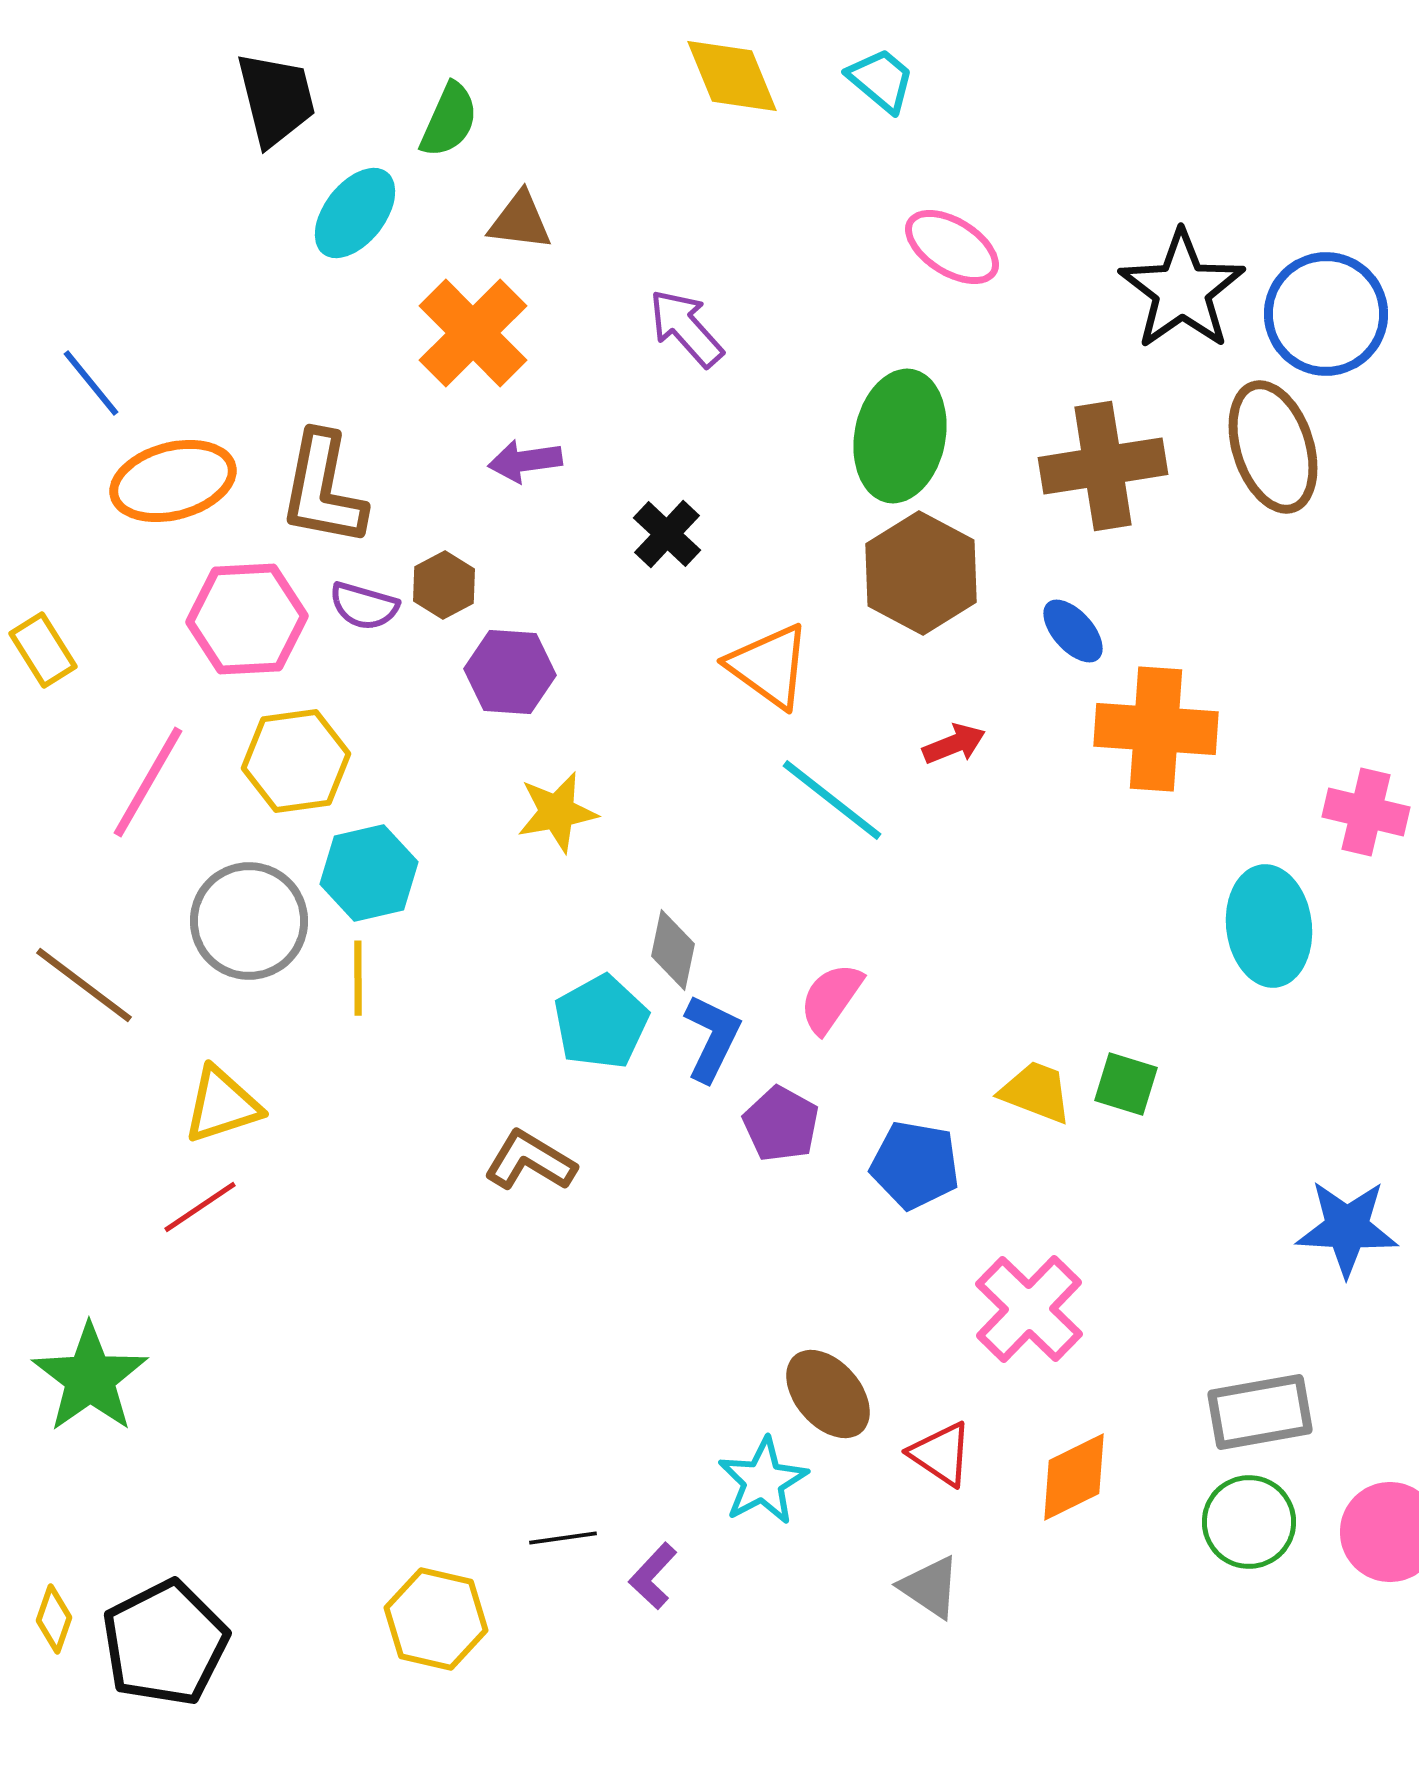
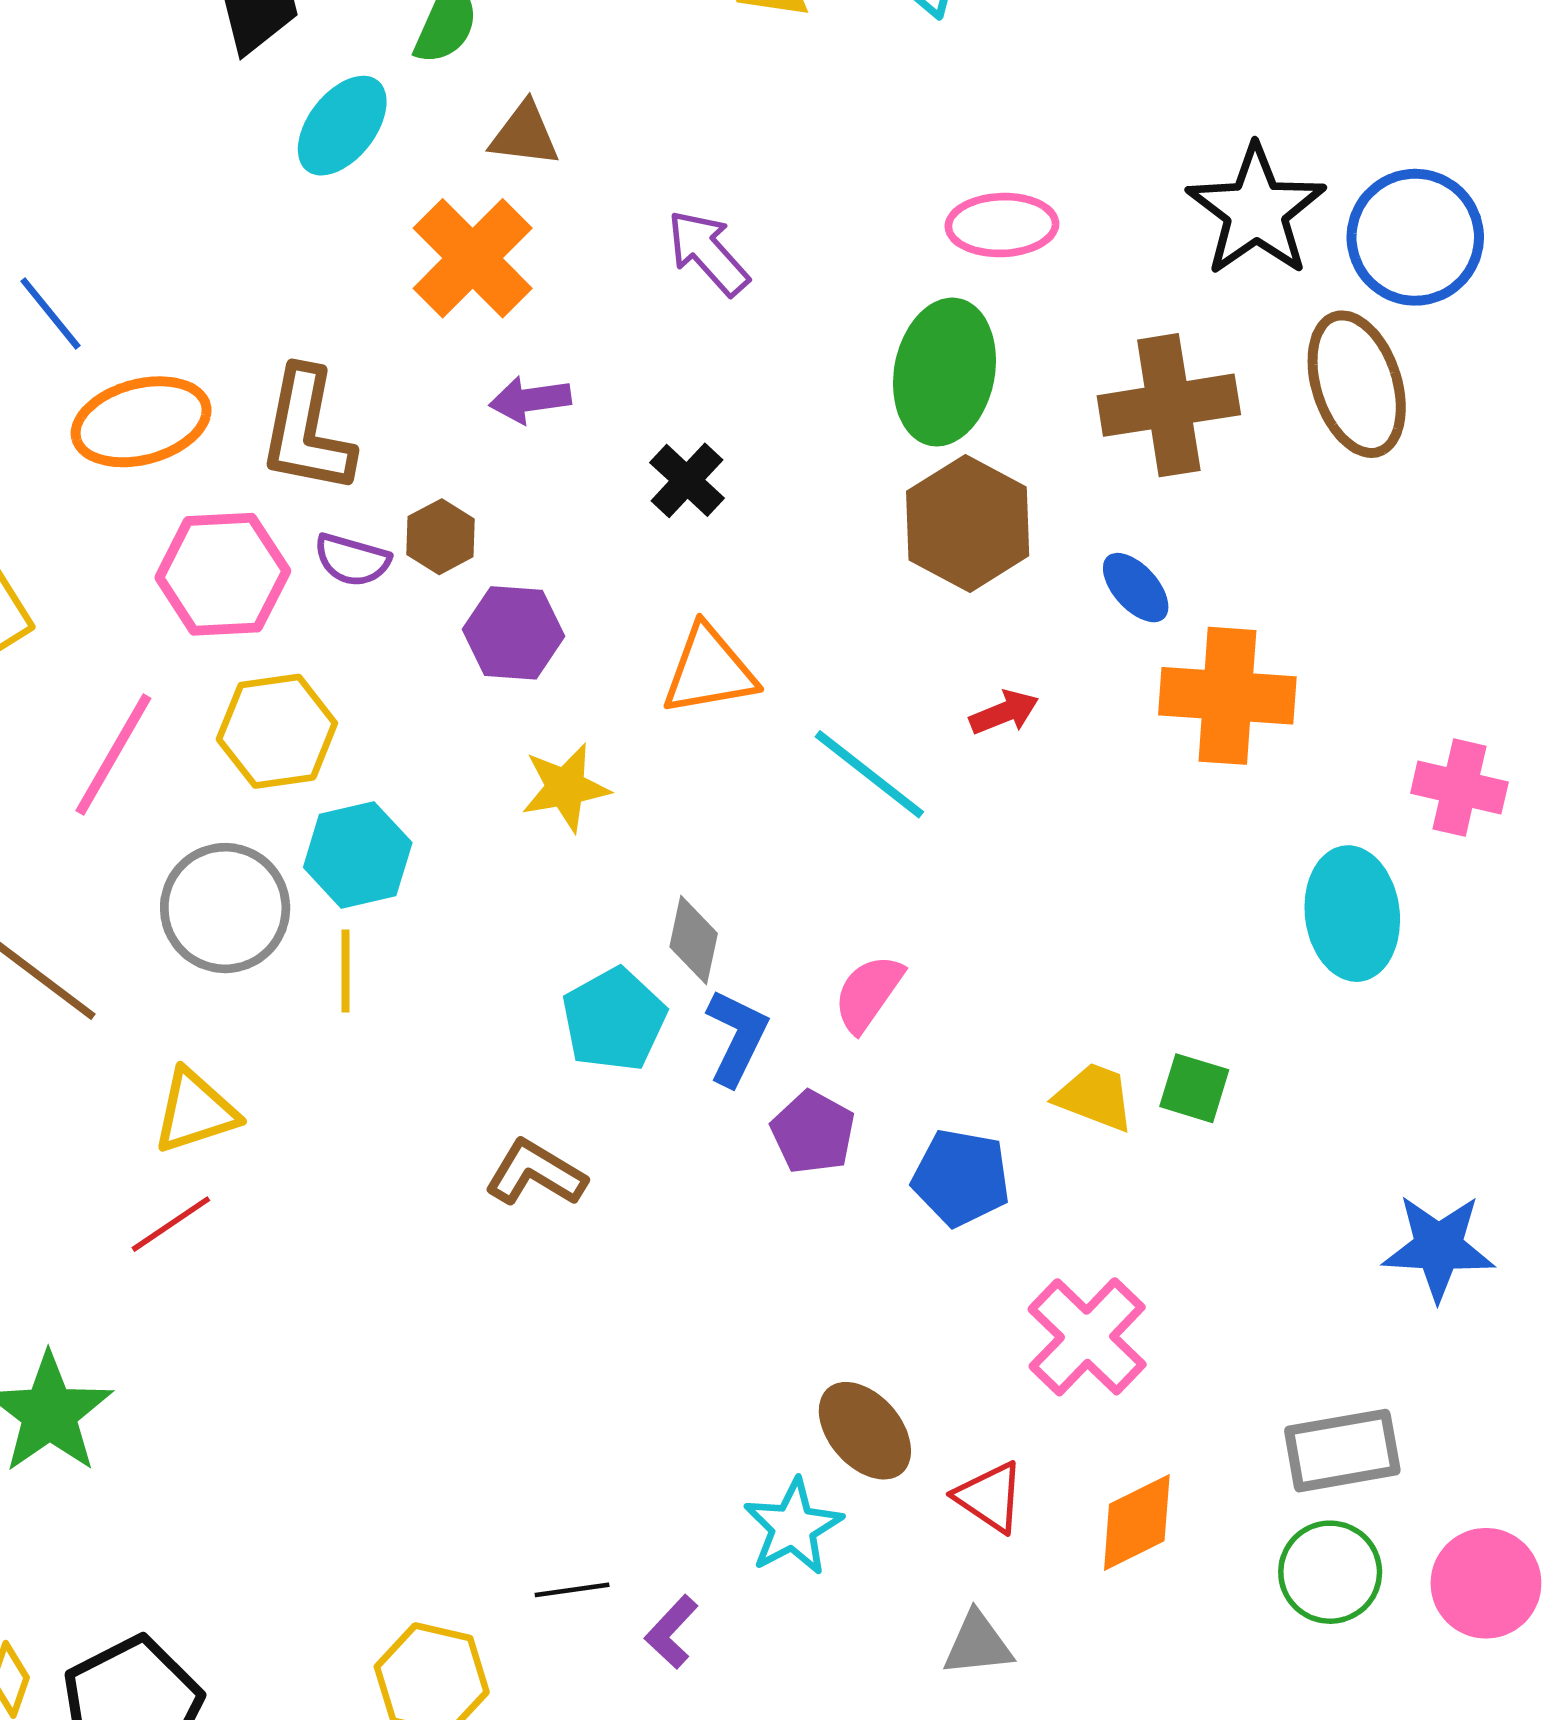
pink ellipse: (952, 247) -> (1002, 225), moved, turned -34
orange triangle: (769, 666) -> (709, 670), moved, turned -46
gray triangle: (930, 1587) -> (978, 1644), turned -40

